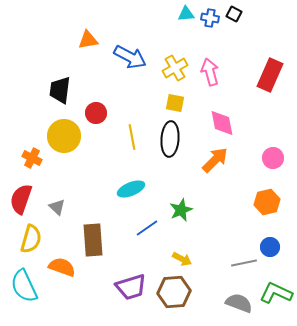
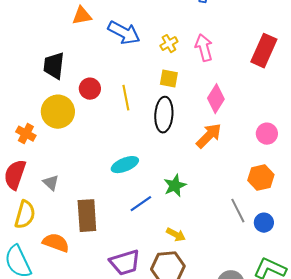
yellow cross: (175, 68) -> (169, 44), size x0.7
pink diamond: (222, 123) -> (216, 99), turned 44
yellow line: (132, 137) -> (126, 98), moved
gray line: (244, 263) -> (238, 211), moved, turned 75

